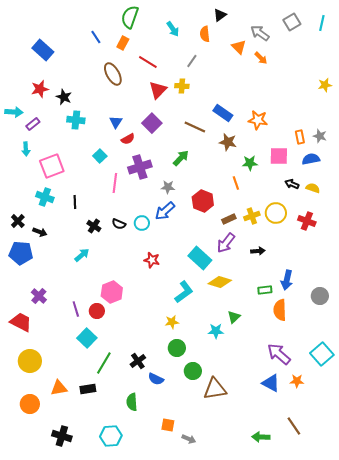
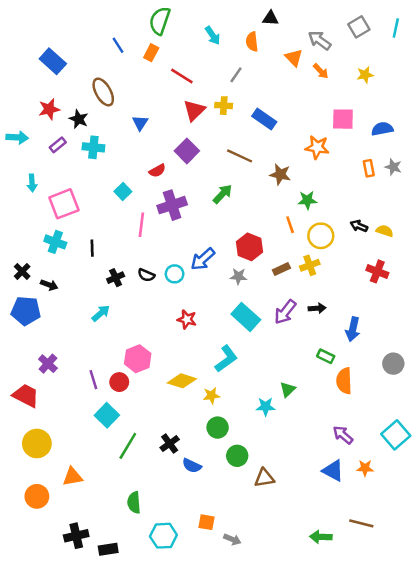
black triangle: (220, 15) -> (270, 18), turned 40
brown ellipse: (113, 74) -> (103, 92), moved
yellow star: (325, 85) -> (365, 75), moved
blue rectangle: (223, 113) -> (264, 119), moved
blue triangle: (116, 122) -> (140, 123), moved
purple rectangle: (33, 124) -> (58, 145), moved
pink square: (279, 156) -> (343, 119), moved
blue semicircle: (311, 159) -> (382, 129), moved
gray star: (168, 187) -> (238, 276), moved
yellow circle: (276, 213) -> (321, 236), moved
black cross: (94, 226) -> (116, 278), turned 32
purple arrow: (226, 243) -> (285, 312), moved
blue arrow: (287, 280) -> (353, 329), moved
yellow diamond: (220, 282) -> (182, 381), moved
green rectangle: (265, 290) -> (326, 356), turned 32
purple arrow: (279, 354) -> (343, 435), size x0.7
black rectangle: (88, 389) -> (108, 549), moved
brown triangle: (215, 389) -> (264, 478), size x0.7
green semicircle: (132, 402) -> (134, 503), moved
brown line: (294, 426) -> (361, 523), turned -42
black cross: (62, 436) -> (76, 536), turned -30
cyan hexagon: (111, 436) -> (163, 536), moved

